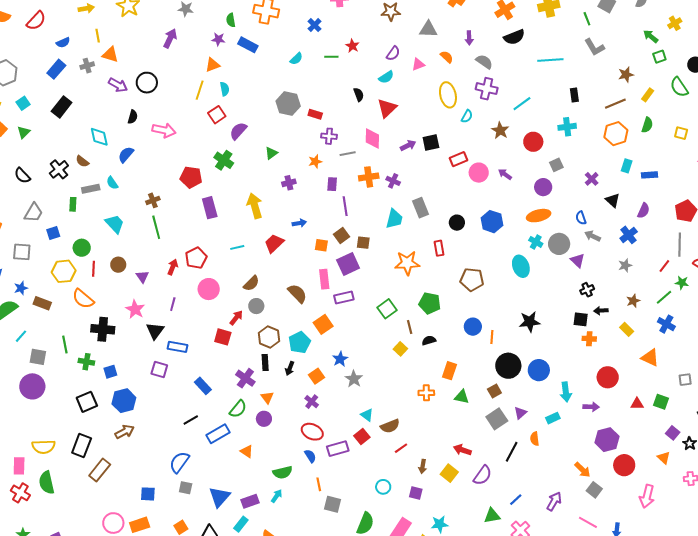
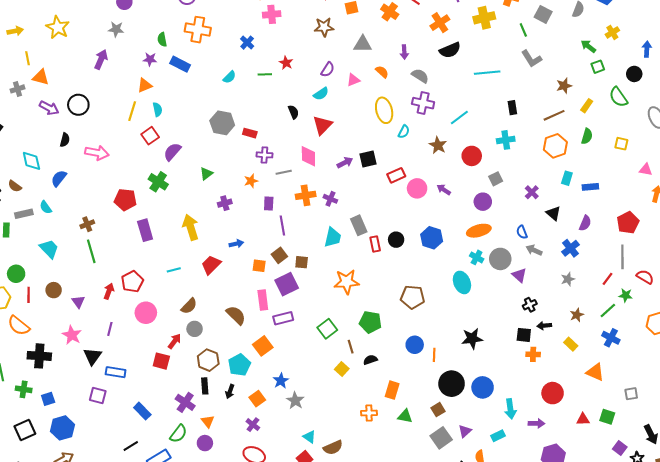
red rectangle: (439, 248) -> (375, 244), moved

